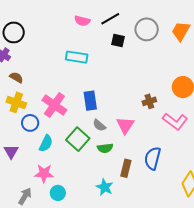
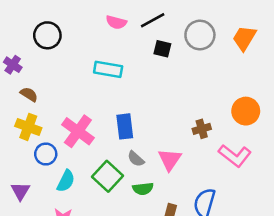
black circle: (14, 32) -> (47, 35), moved

